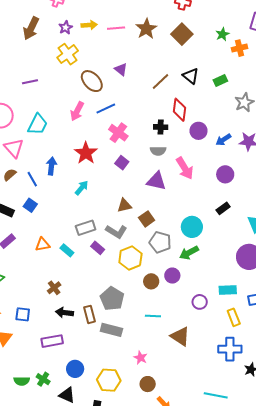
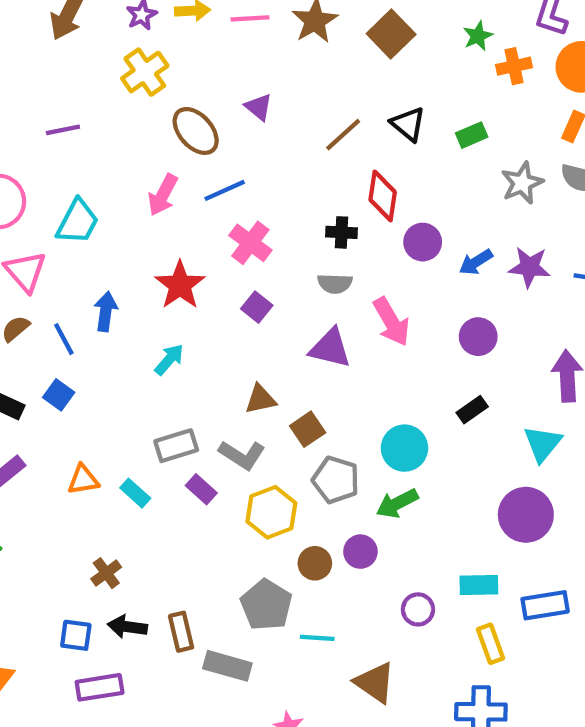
gray pentagon: (112, 299) -> (266, 605), moved
blue square: (23, 314) -> (76, 635), moved

